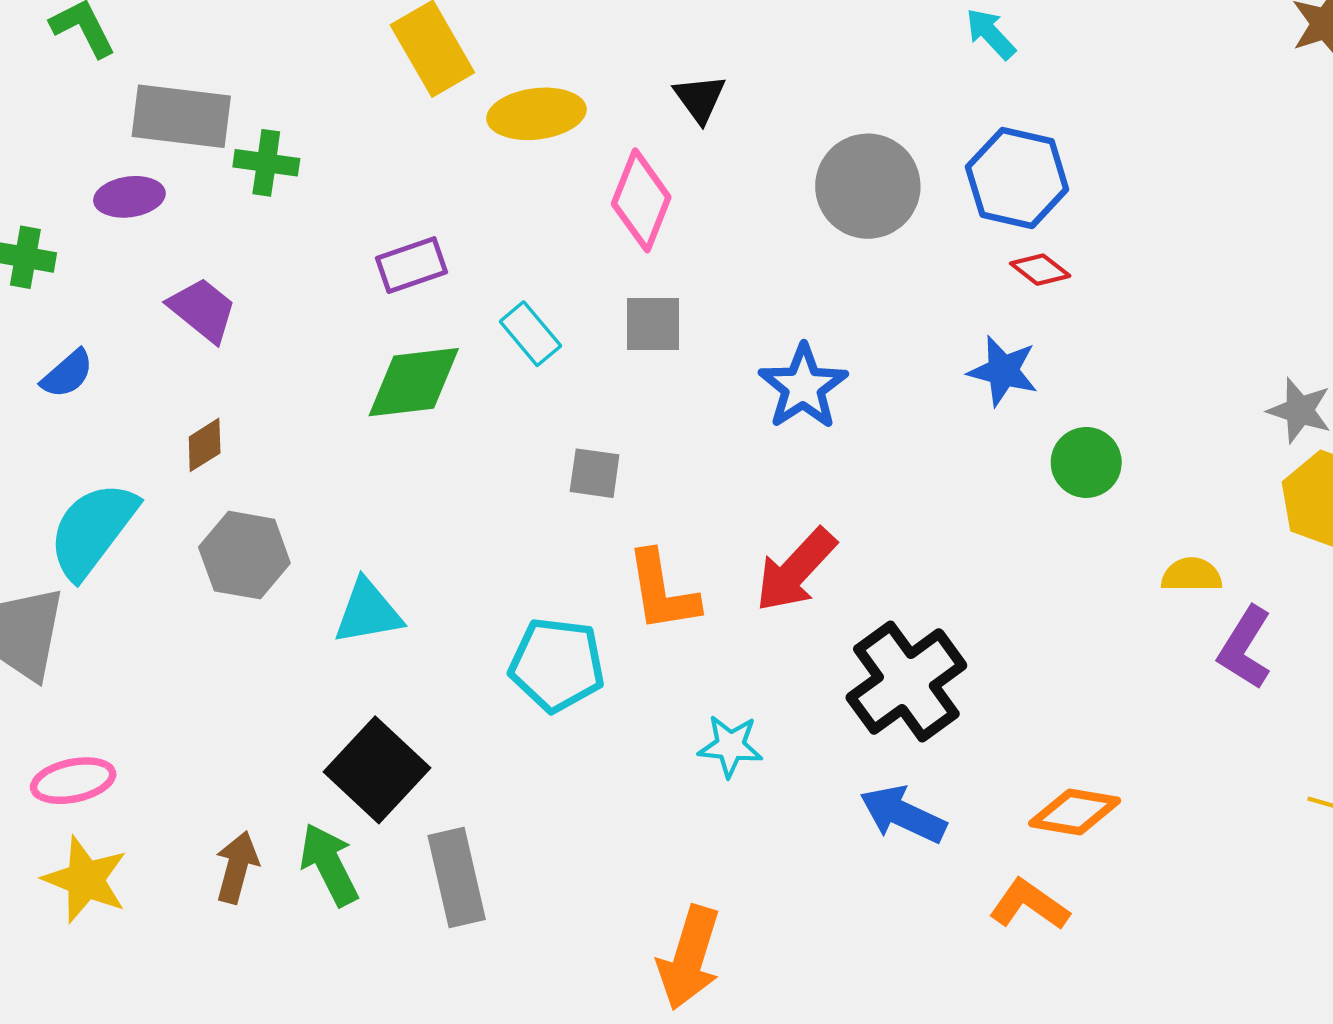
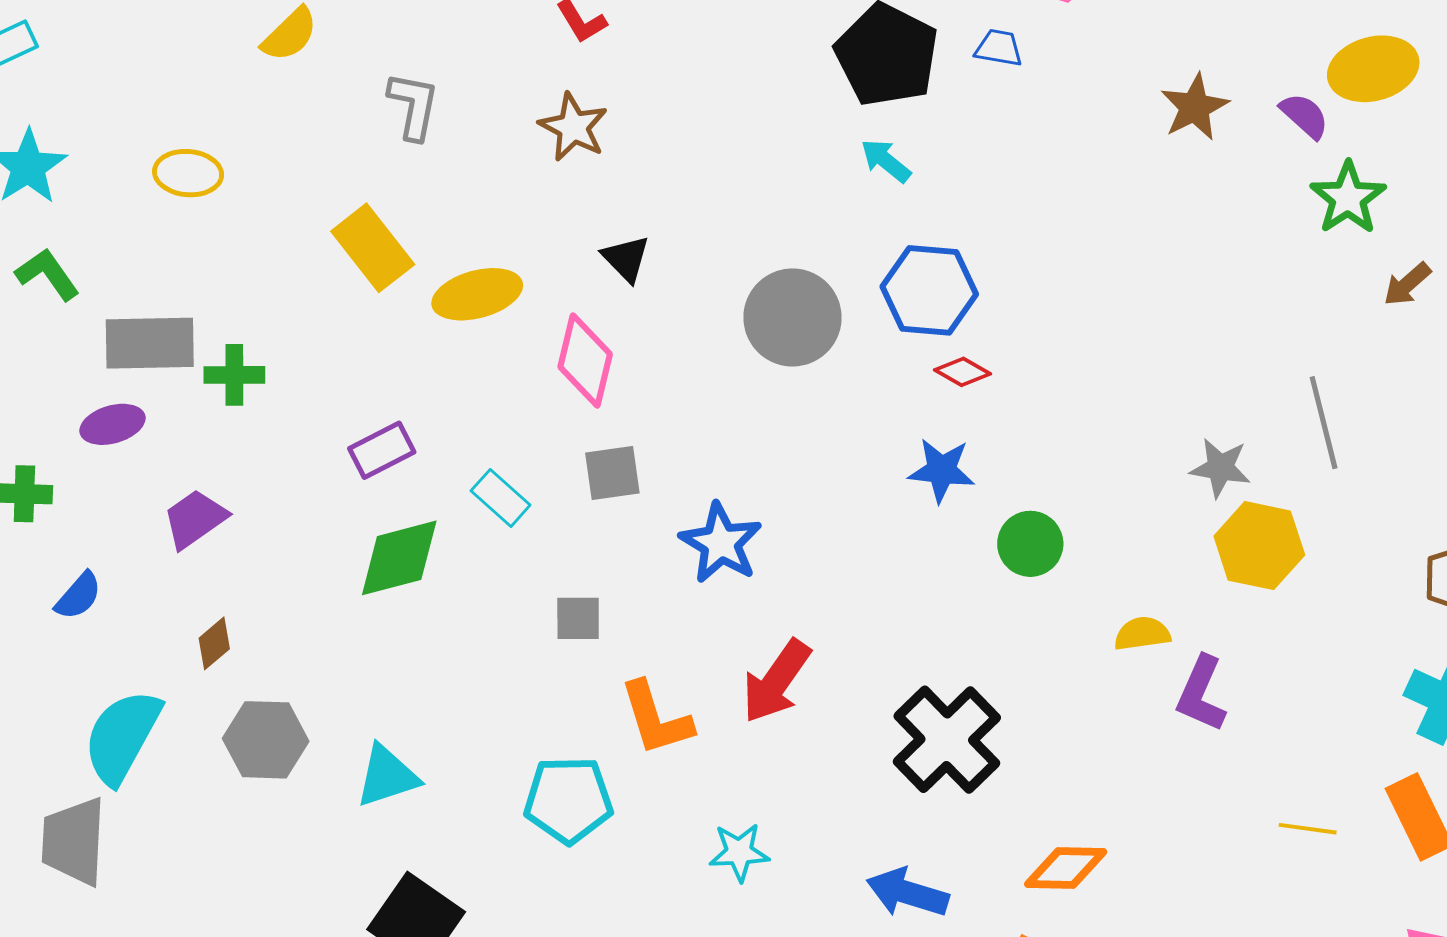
purple trapezoid: (203, 310) -> (195, 519), turned -66
blue star: (803, 387) -> (721, 543), moved
black cross: (906, 681) -> (947, 740), moved

